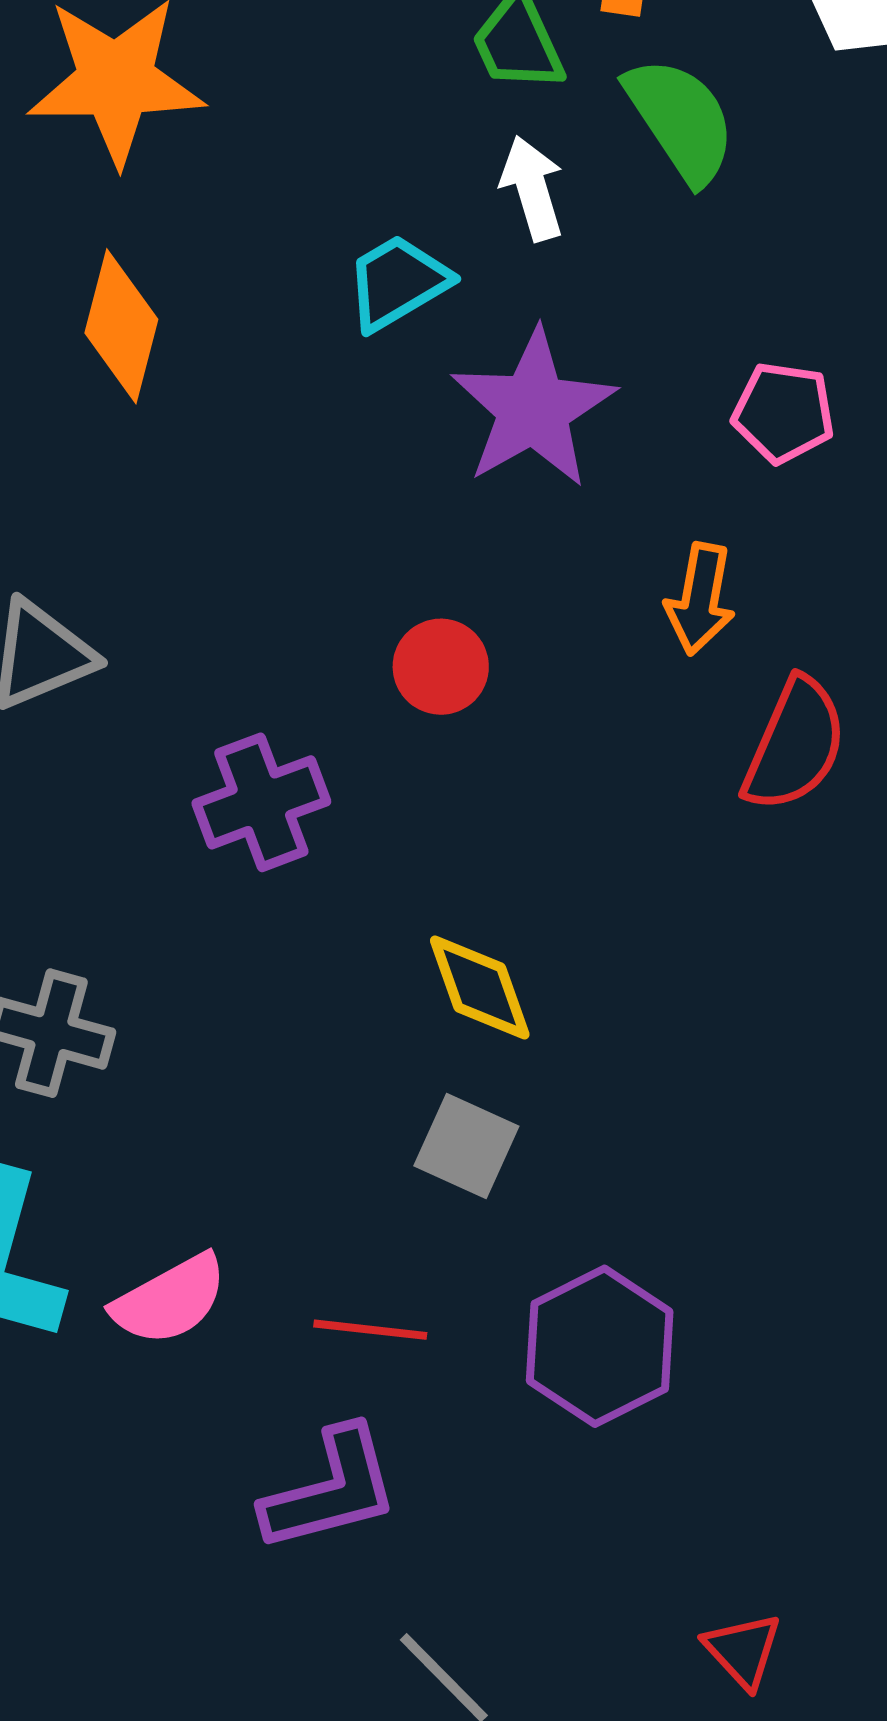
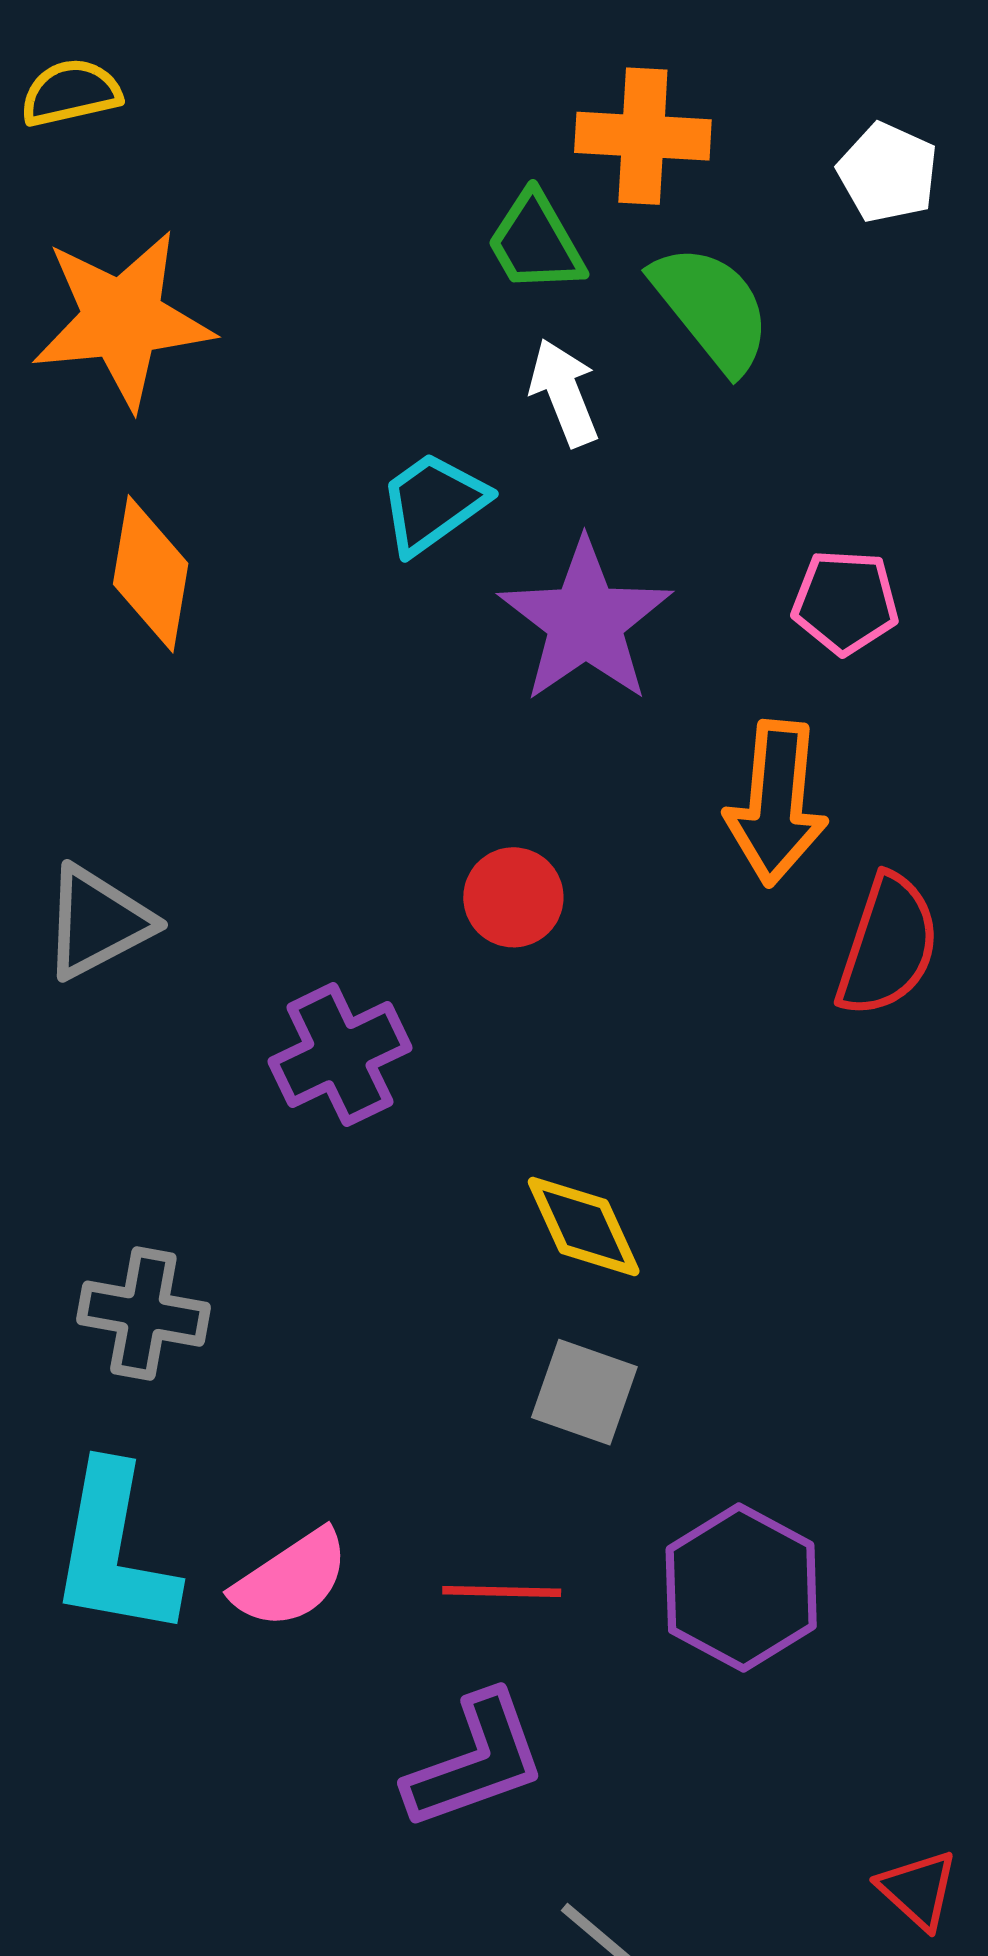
orange arrow: (700, 599) -> (776, 803), size x1.4

